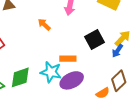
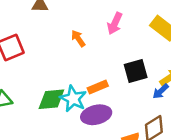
orange rectangle: (68, 59) -> (98, 87), turned -35
green diamond: (20, 77) -> (51, 99), moved

